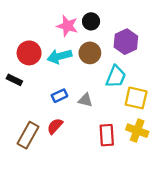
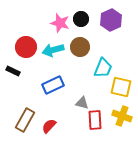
purple hexagon: (126, 42) -> (111, 20), moved
blue rectangle: (59, 96) -> (53, 85), size x1.5
gray triangle: (85, 100) -> (82, 103), moved
red semicircle: (55, 126) -> (49, 126), moved

